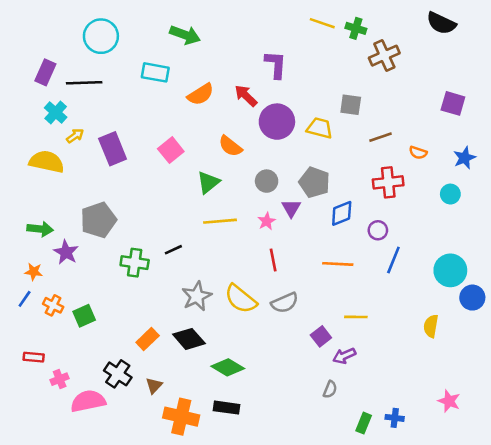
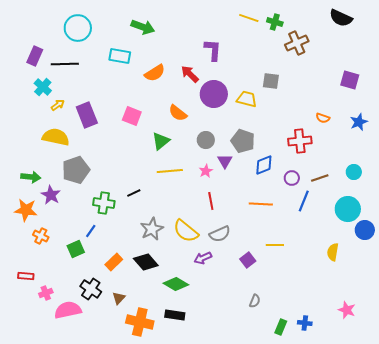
brown line: (380, 137) -> (320, 178), moved
pink square: (171, 150) -> (132, 116), turned -30
yellow semicircle: (47, 162) -> (56, 137), moved
cyan circle: (450, 194) -> (354, 172), moved
orange star: (34, 272) -> (26, 210), size x1.6
blue line: (25, 299) -> (91, 231), moved
green square: (84, 316) -> (76, 249), moved
purple arrow: (344, 356) -> (203, 258), moved

